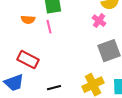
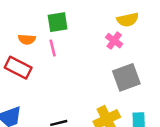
red rectangle: (28, 60) -> (18, 68), moved

